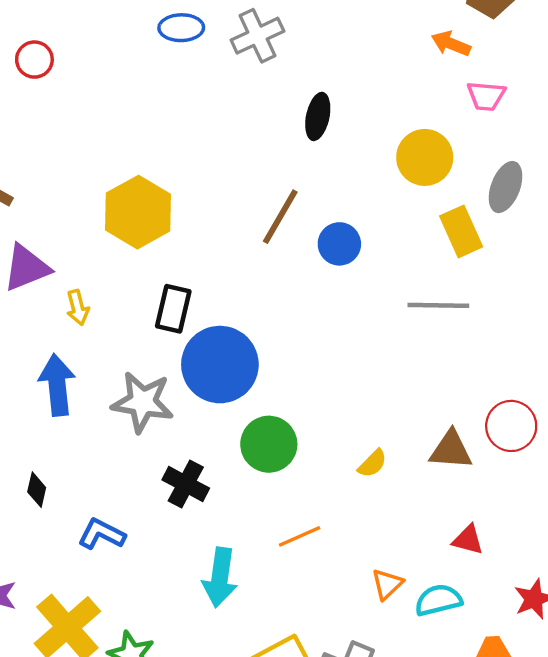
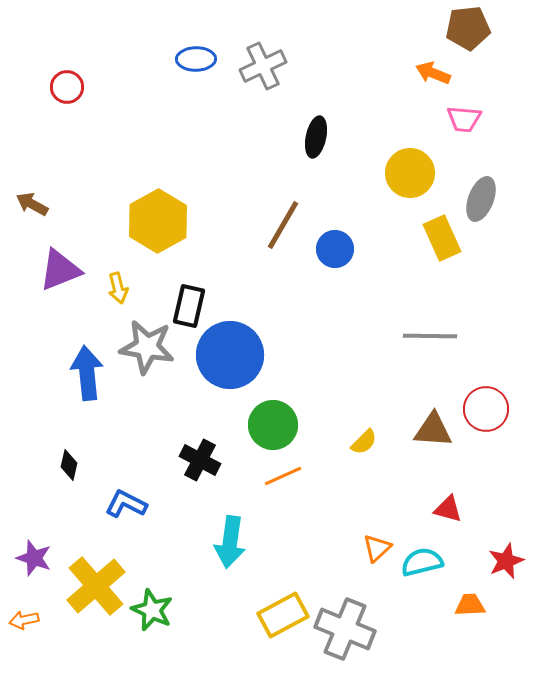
gray line: (438, 305) -> (430, 336), moved
yellow arrow: (78, 308) -> (118, 288), moved
gray star: (143, 402) -> (147, 347), moved
orange line: (300, 536) -> (283, 476), moved

